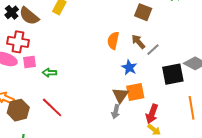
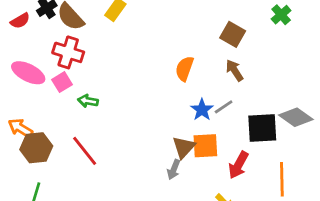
red cross: (18, 42) -> (68, 52), moved
brown arrow: (138, 42) -> (235, 70), moved
gray line: (153, 50) -> (224, 107), moved
pink square: (30, 62) -> (62, 82), turned -32
red arrow: (152, 114) -> (238, 165), moved

